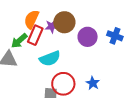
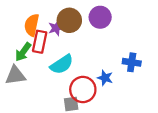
blue cross: (115, 36) -> (132, 62), moved
purple circle: (88, 37) -> (100, 17), moved
blue star: (93, 83) -> (105, 78), moved

